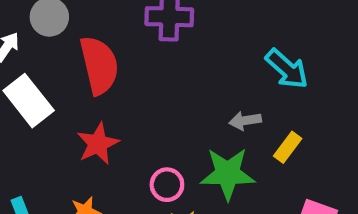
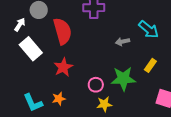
gray arrow: (245, 121) -> (122, 42), moved

